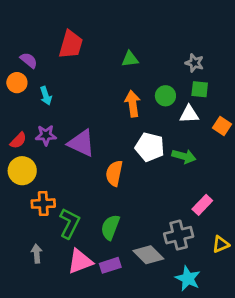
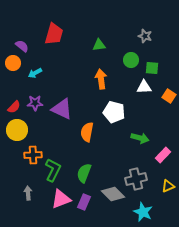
gray star: (194, 63) -> (145, 36), moved
cyan arrow: (46, 96) -> (35, 73), turned 80
green circle: (165, 96) -> (131, 60), moved
green arrow: (184, 156) -> (140, 138), moved
pink rectangle: (202, 205) -> (163, 155), moved
purple rectangle: (110, 265) -> (84, 202), turned -49

